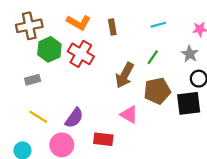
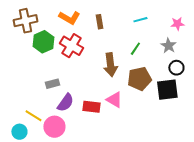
brown arrow: (125, 75) -> (110, 65), turned -35
gray rectangle: (33, 80) -> (52, 84), moved
yellow line: (38, 117) -> (33, 116), moved
red rectangle: (103, 139) -> (91, 107), moved

